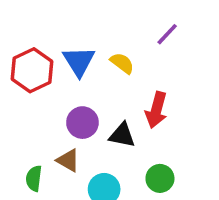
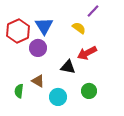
yellow semicircle: (122, 63) -> (79, 28), moved
red arrow: (156, 110) -> (87, 53), turned 48
purple circle: (82, 123) -> (38, 48), moved

